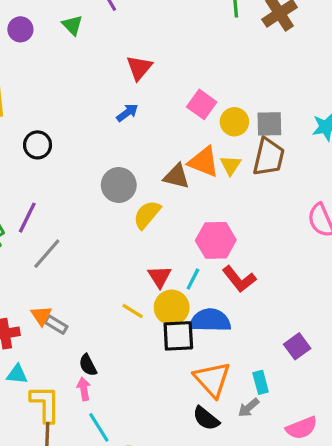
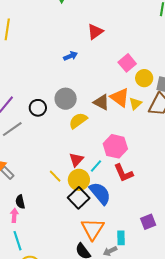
blue arrow: (127, 113) -> (71, 56), moved
black circle: (38, 145) -> (38, 108), moved
blue semicircle: (210, 320) -> (100, 193), turned 35
black square: (178, 336) -> (79, 198), turned 35

